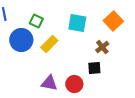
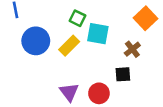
green square: (36, 21) -> (78, 18), moved
cyan square: (77, 23) -> (98, 34), moved
purple triangle: (49, 83) -> (69, 92), turned 42

